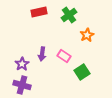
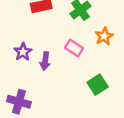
pink rectangle: (64, 56) -> (74, 48), moved
purple star: (22, 64) -> (23, 52), moved

